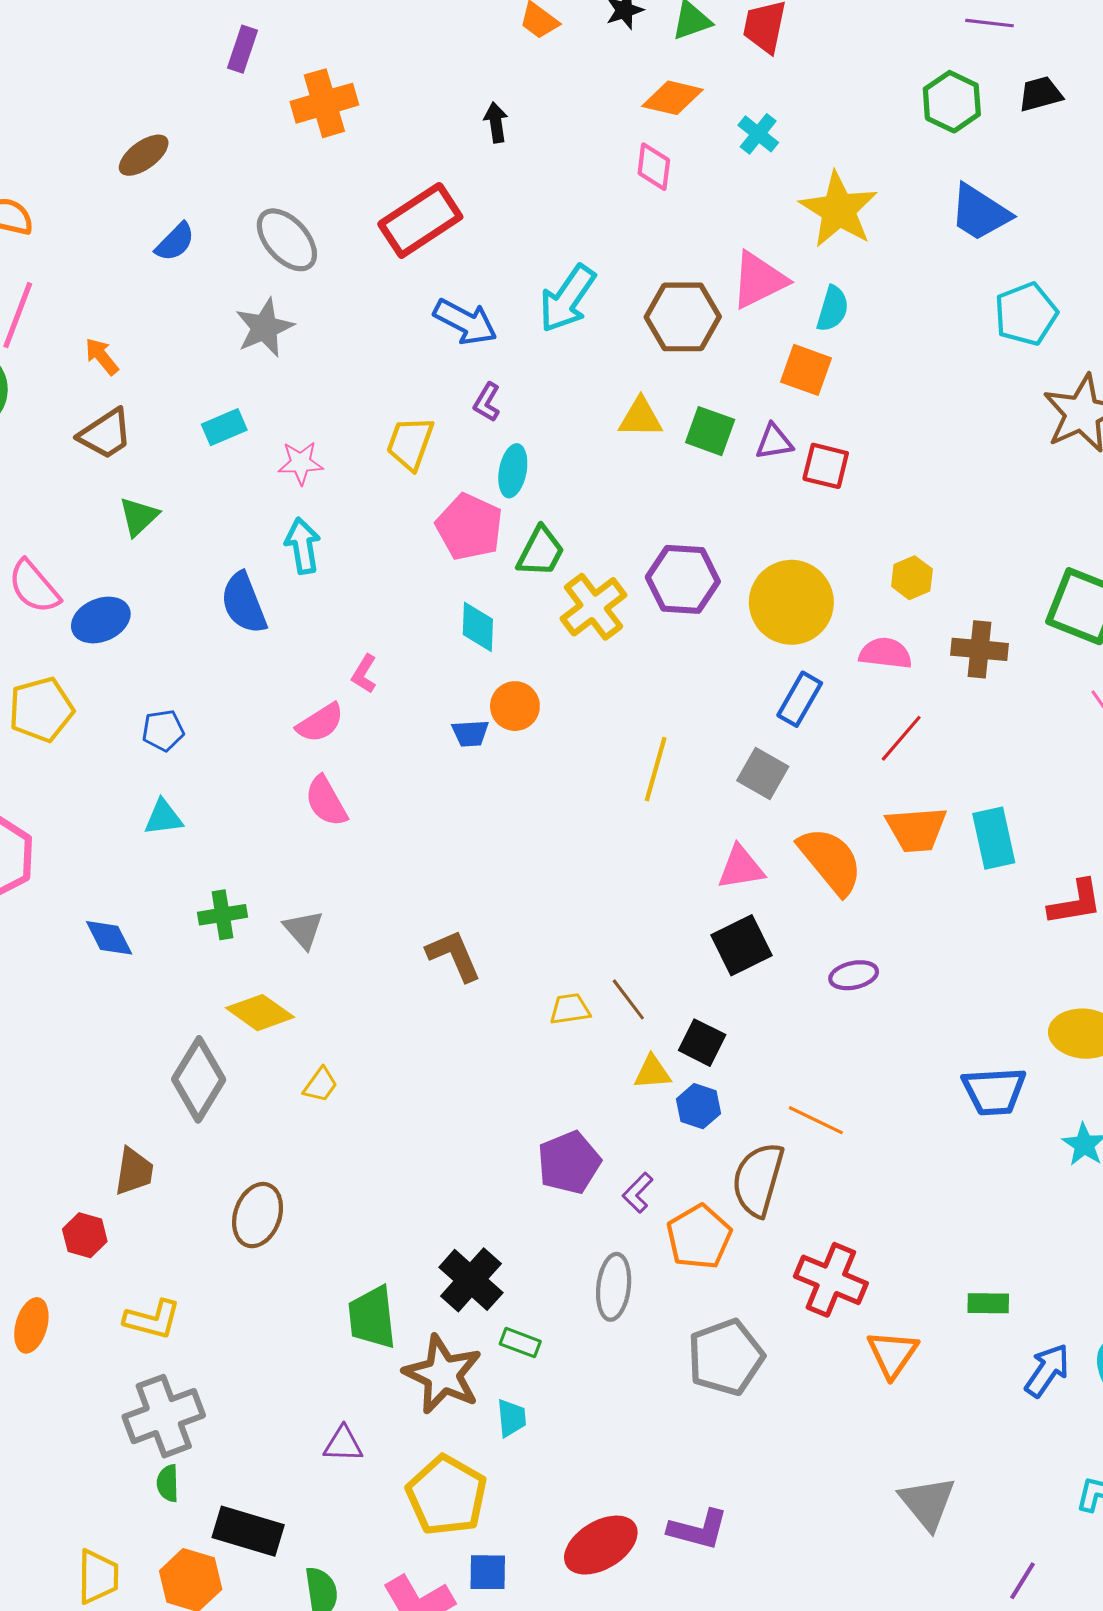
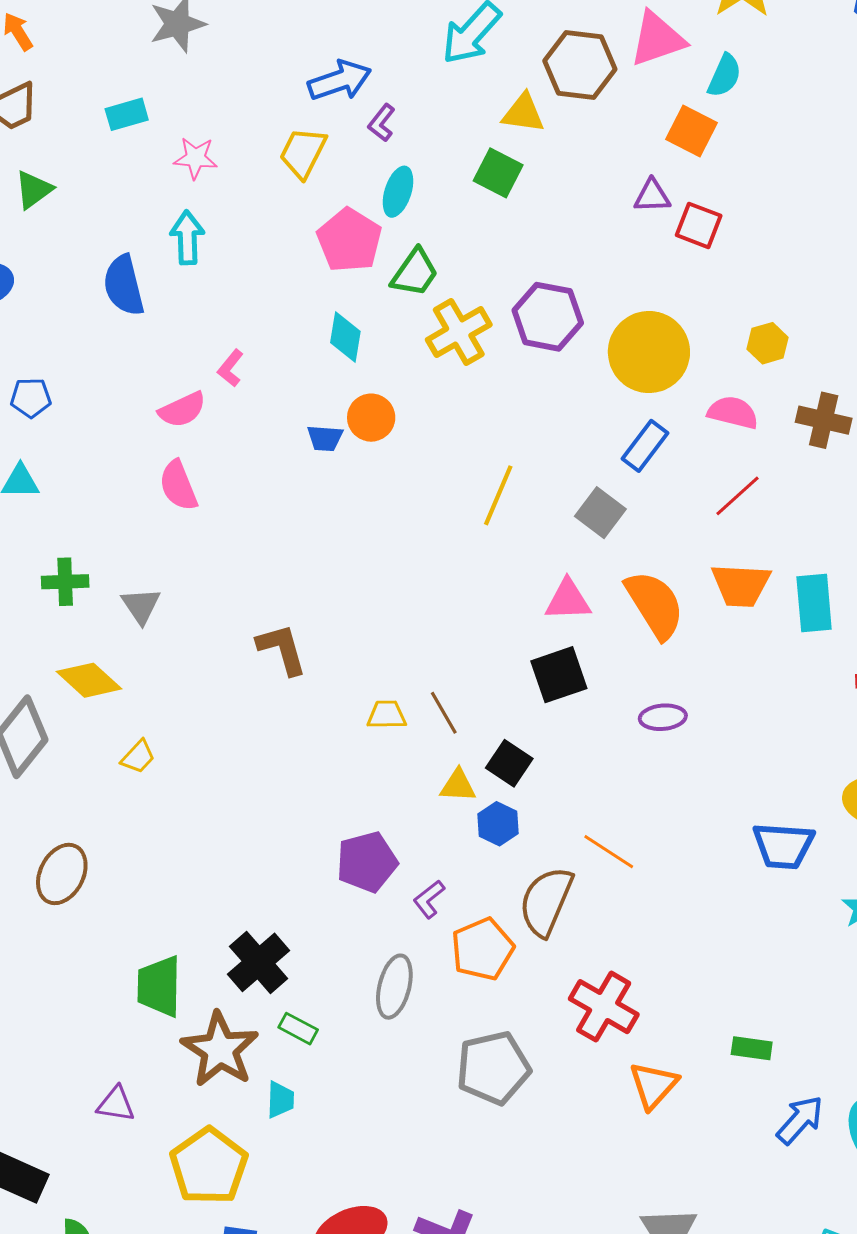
blue arrow: (465, 322) -> (340, 80), moved, turned -54
yellow triangle: (641, 418) -> (523, 113), moved
green square: (710, 431) -> (498, 173), moved

